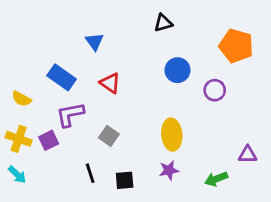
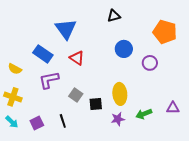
blue triangle: (94, 42) -> (66, 29), size x1.6
purple square: (49, 140) -> (37, 123), moved
green arrow: (216, 179) -> (144, 114), moved
black square: (125, 180) -> (96, 104), moved

